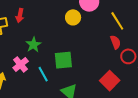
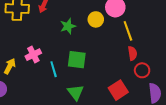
yellow line: (117, 21) -> (128, 31), moved
green star: (33, 45) -> (68, 26), moved

